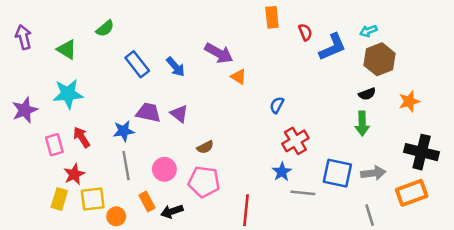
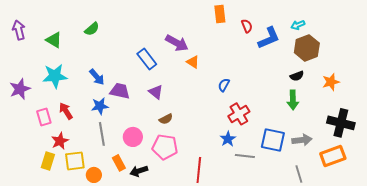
green semicircle: (105, 28) -> (92, 29), moved
blue rectangle: (137, 64) -> (147, 59), moved
blue arrow: (176, 67) -> (97, 77), moved
purple triangle: (179, 114) -> (156, 92), moved

